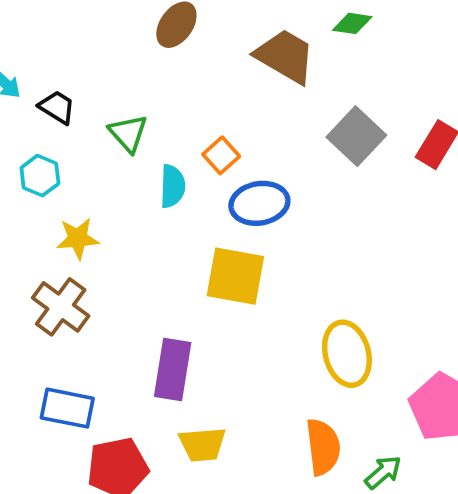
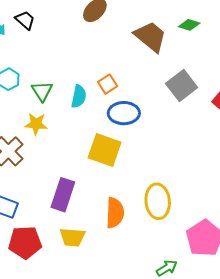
black trapezoid: (57, 107) -> (25, 20), moved
green triangle: (128, 133) -> (42, 91), moved
yellow star: (78, 238) -> (36, 124), moved
orange semicircle: (323, 447) -> (115, 213), moved

